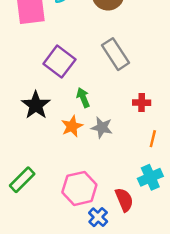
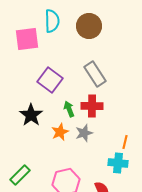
red cross: (142, 103) -> (92, 106), moved, size x1.5
gray star: (102, 127) -> (84, 133), turned -30
cyan cross: (150, 177) -> (118, 163), moved, turned 30

